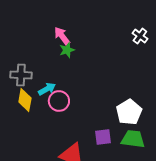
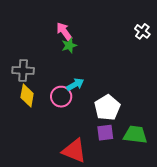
cyan arrow: (47, 89) -> (75, 85), moved
white pentagon: (129, 112) -> (107, 108), moved

